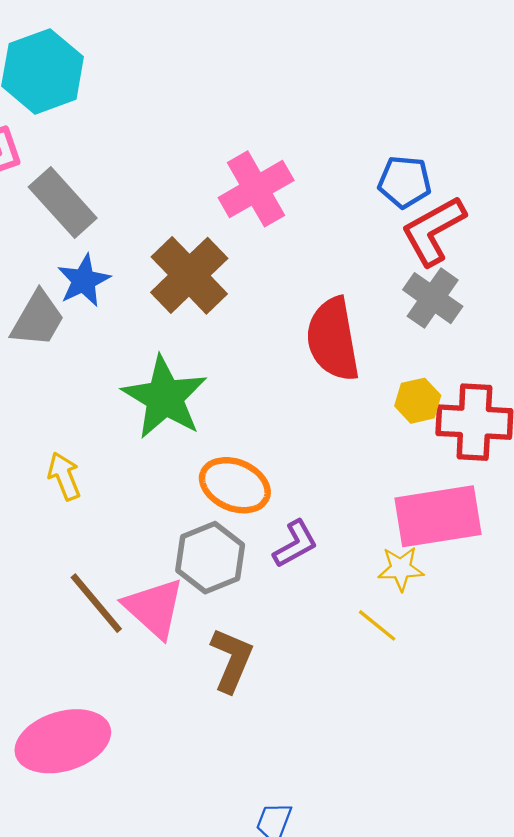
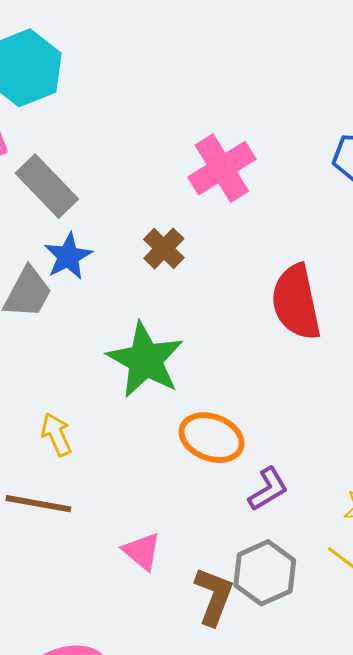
brown cross: (189, 275) -> (164, 248), size x0.6
gray hexagon: (210, 558) -> (265, 573), moved
brown line: (96, 603) -> (38, 504), moved, turned -38
pink triangle: (154, 608) -> (142, 551), size x0.7

